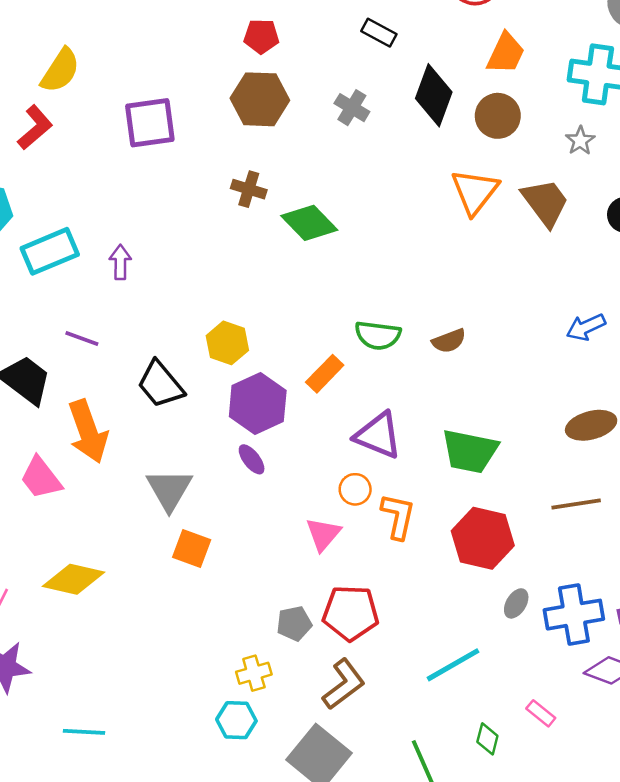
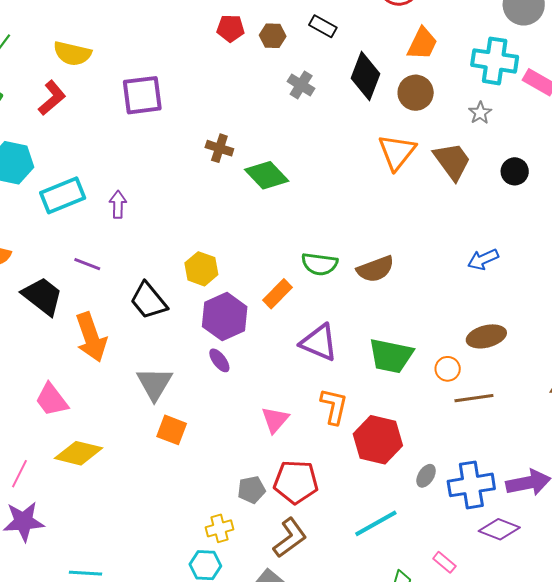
yellow semicircle: (60, 71) -> (72, 53), turned 69
brown hexagon: (260, 99) -> (273, 36), moved, size x0.6
brown semicircle: (449, 341) -> (375, 269), size x1.4
pink trapezoid: (41, 478) -> (52, 400), moved
orange circle: (355, 489) -> (448, 369), moved
red hexagon: (483, 538) -> (378, 440), moved

